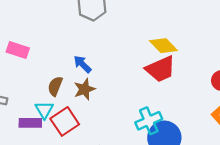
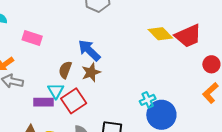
blue arrow: (82, 64) -> (89, 50), size x1.4
red trapezoid: (161, 69) -> (188, 36), moved
cyan cross: (149, 121) -> (148, 100), size x0.7

